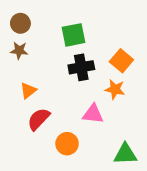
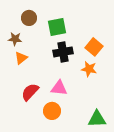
brown circle: (20, 23) -> (29, 18), moved
orange triangle: (28, 91) -> (21, 58), moved
pink triangle: (93, 114) -> (59, 88), moved

